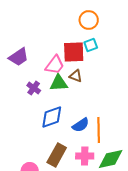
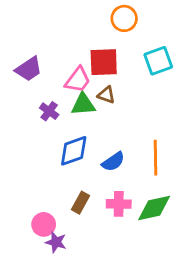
cyan square: (91, 45) -> (158, 61), moved, size x1.5
orange line: (99, 130) -> (155, 158), moved
brown rectangle: (57, 155) -> (80, 203), size x0.7

